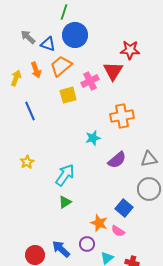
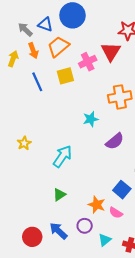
gray arrow: (28, 37) -> (25, 29), moved
blue line: (30, 111) -> (37, 82), moved
green triangle: (65, 202) -> (59, 195), moved

